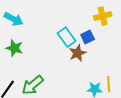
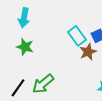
cyan arrow: (13, 19) -> (24, 18), turned 72

